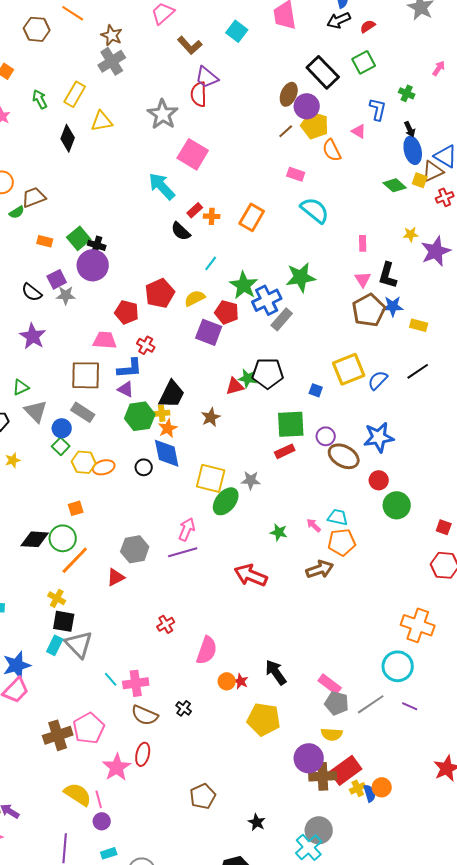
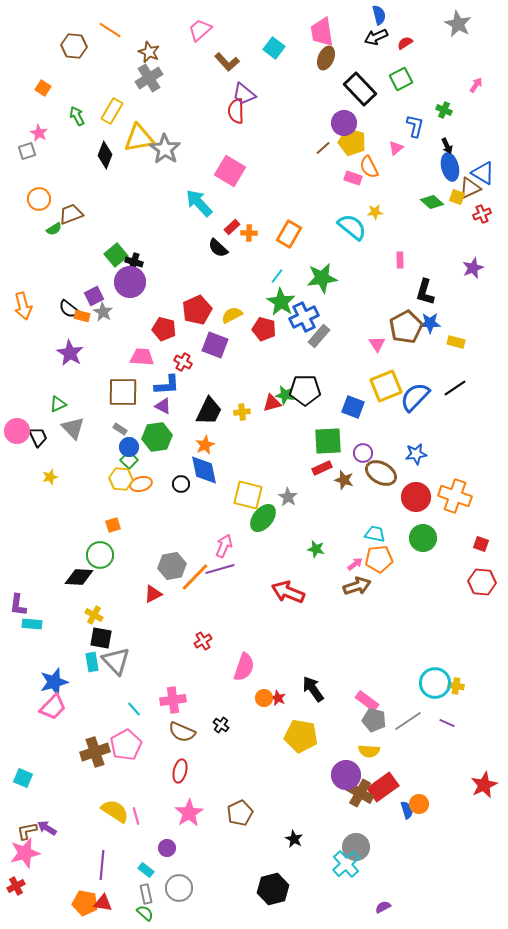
brown ellipse: (289, 94) -> (326, 58), moved
gray star: (163, 114) -> (165, 149), moved
yellow triangle: (102, 121) -> (139, 138), size x1.4
pink triangle: (359, 131) -> (396, 148), turned 49
pink rectangle: (296, 174) -> (353, 178), moved
yellow star: (411, 234) -> (375, 212), moved
orange rectangle: (45, 241) -> (82, 316), moved
purple star: (436, 251) -> (473, 268), size x0.7
cyan line: (211, 263) -> (277, 276), moved
green star: (301, 277) -> (322, 278), moved
pink triangle: (363, 279) -> (377, 344), moved
gray star: (66, 295) -> (103, 312), turned 30
purple square: (209, 332) -> (215, 345), moved
blue semicircle: (378, 380) -> (415, 397), size x1.5
blue square: (316, 390) -> (353, 407), size x1.6
gray rectangle: (83, 412) -> (120, 429), size x0.6
yellow cross: (162, 413) -> (242, 412), moved
green hexagon: (140, 416) -> (157, 437), moved
brown star: (211, 417) -> (344, 480), moved, turned -30
blue circle: (62, 428) -> (129, 447), moved
blue star: (379, 437) -> (416, 454), size x0.7
green square: (61, 446) -> (129, 460), moved
gray star: (251, 480) -> (288, 497), turned 30
red circle: (379, 480) -> (416, 497), size x1.5
green circle: (397, 505) -> (423, 538), moved
pink arrow: (314, 525) -> (355, 564), moved, turned 98
black diamond: (35, 539) -> (79, 577), moved
orange line: (75, 560) -> (195, 577), moved
orange cross: (418, 625) -> (455, 496), moved
cyan rectangle: (55, 645) -> (92, 662), turned -36
cyan line: (111, 679) -> (134, 709), moved
pink star: (117, 767) -> (189, 813), moved
brown cross: (323, 776) -> (360, 793), turned 32
yellow cross: (358, 788) -> (456, 686), moved, turned 35
purple circle: (102, 821) -> (167, 848), moved
cyan rectangle: (109, 853) -> (146, 870), turned 56

